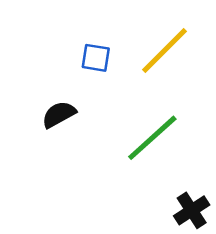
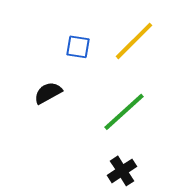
black cross: (192, 210) -> (122, 171), moved

